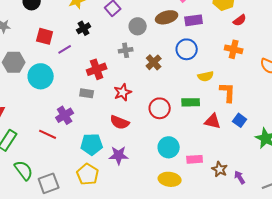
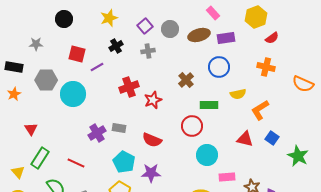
gray circle: (138, 26) -> (170, 29), moved
gray cross: (126, 50) -> (148, 51), moved
red star: (123, 92) -> (153, 100), moved
orange L-shape: (228, 92) -> (260, 110), turned -125
gray rectangle: (87, 93) -> (119, 128), moved
green rectangle: (191, 102) -> (209, 105), moved
red line: (48, 134) -> (76, 163), moved
cyan pentagon: (92, 144) -> (124, 162), turned 30
cyan circle: (169, 147) -> (207, 155), moved

